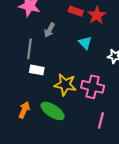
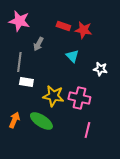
red star: (97, 15) -> (83, 30), turned -30

